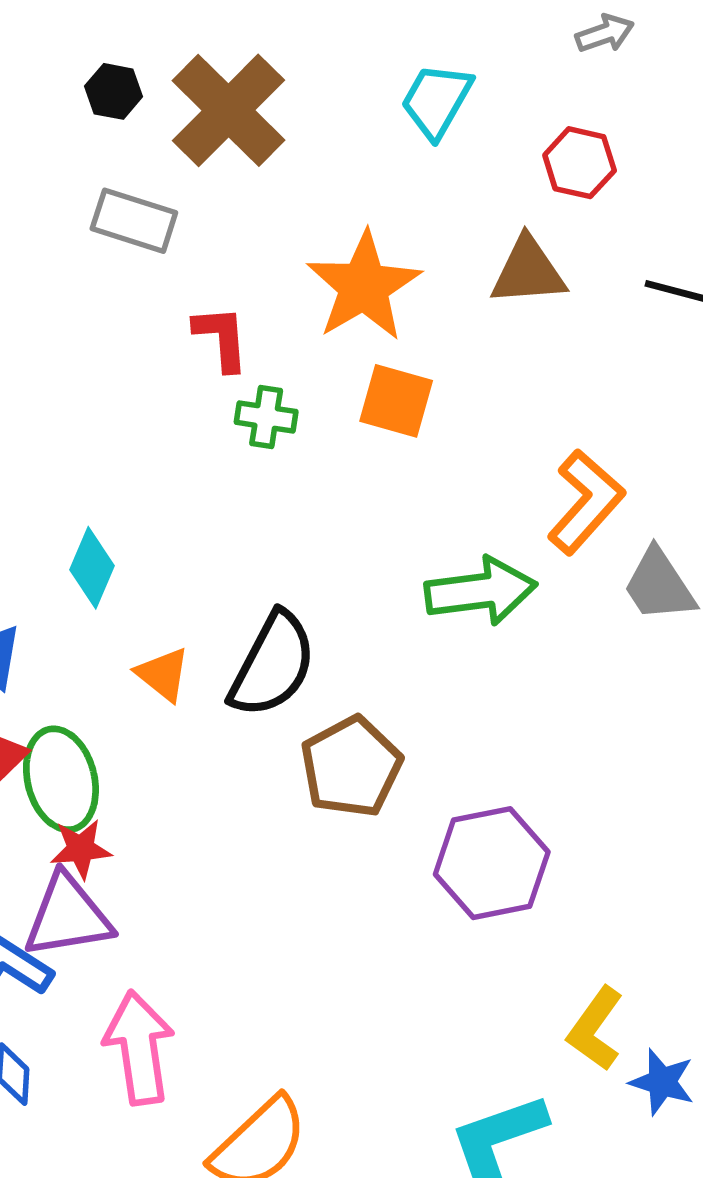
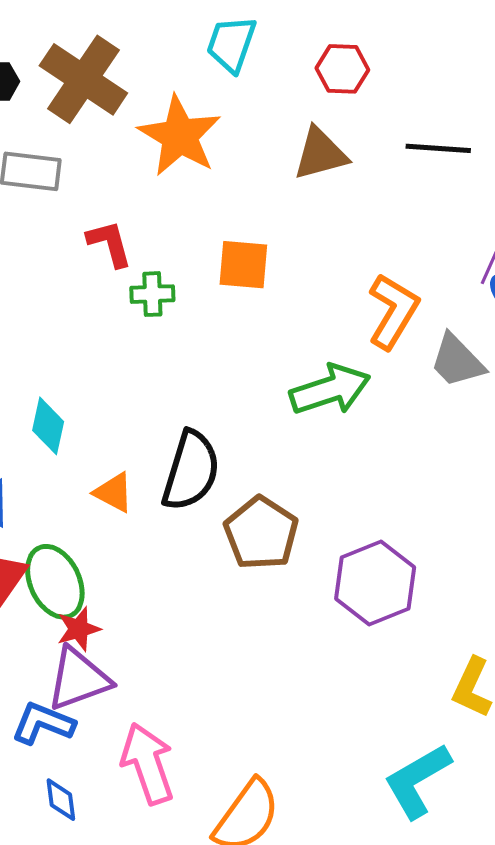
orange star: (364, 286) -> (180, 136), moved

